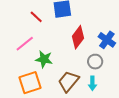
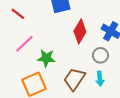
red line: (36, 17) -> (18, 14), moved

